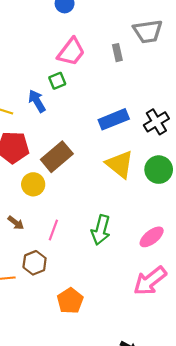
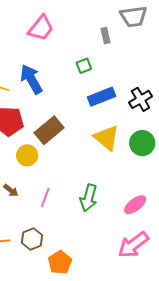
pink trapezoid: (71, 52) -> (41, 28), moved
green square: (57, 81) -> (84, 66), moved
blue arrow: (37, 101) -> (31, 79), size x1.4
brown hexagon: (35, 263) -> (32, 239), moved

